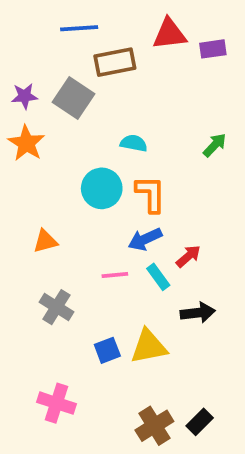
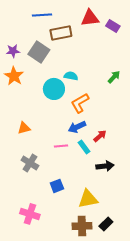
purple rectangle: (213, 49) -> (113, 26), turned 40
cyan circle: (102, 188) -> (54, 89), moved
orange L-shape: (151, 194) -> (80, 103), turned -120
yellow triangle: (149, 347) -> (88, 199), moved
brown cross: (154, 426) -> (82, 226), turned 30

